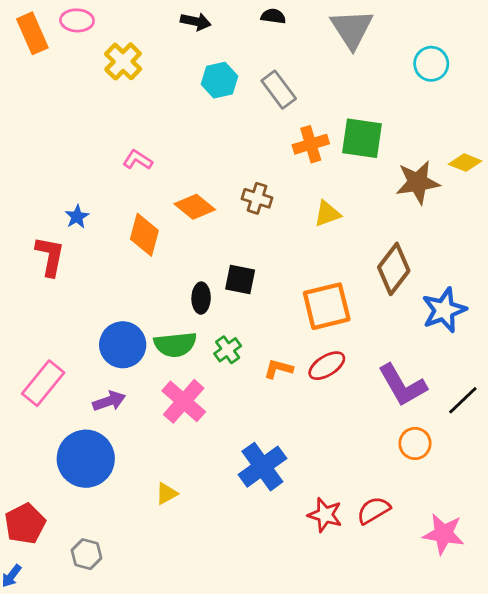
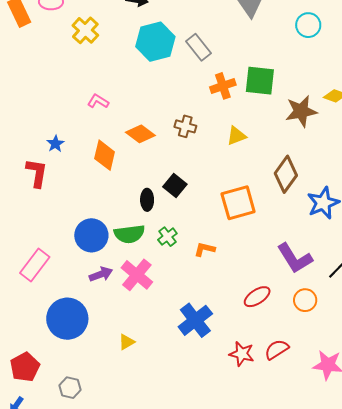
cyan hexagon: (219, 80) -> (155, 42), size x1.5
black square: (240, 280) -> (175, 185), turned 30
red ellipse: (327, 366) -> (257, 297), moved
purple arrow: (109, 401) -> (101, 274), moved

